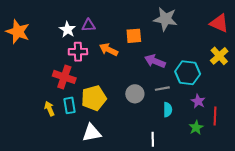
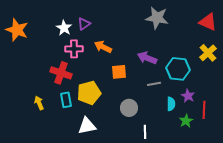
purple triangle: (89, 25) -> (84, 24), turned -32
orange square: (134, 36) -> (119, 72), moved
gray circle: (135, 94) -> (129, 108), moved
yellow arrow: (50, 109) -> (39, 103), moved
cyan semicircle: (168, 110) -> (171, 104), moved

